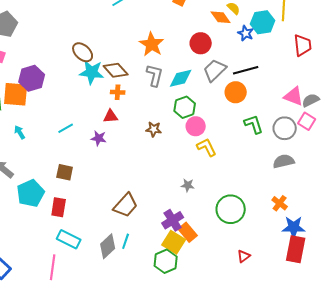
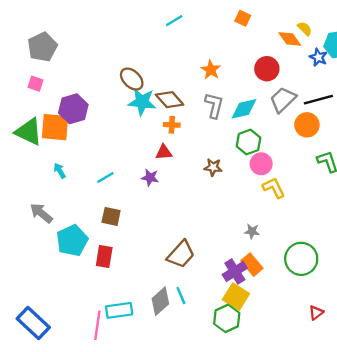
orange star: (152, 44) -> (211, 70), size x0.7
cyan line: (66, 128) -> (105, 178), moved
orange rectangle: (188, 232) -> (252, 265), moved
cyan rectangle: (69, 239) -> (119, 310), moved, turned -35
cyan line: (126, 241) -> (181, 295), turned -42

